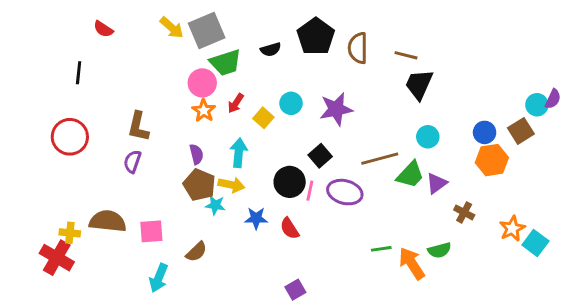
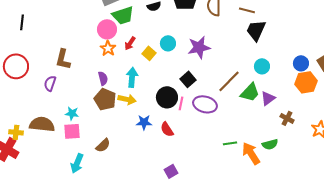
brown line: (380, 159) -> (229, 81), turned -30
purple semicircle: (132, 162) -> (50, 83), moved
cyan star: (215, 205) -> (72, 113), moved

